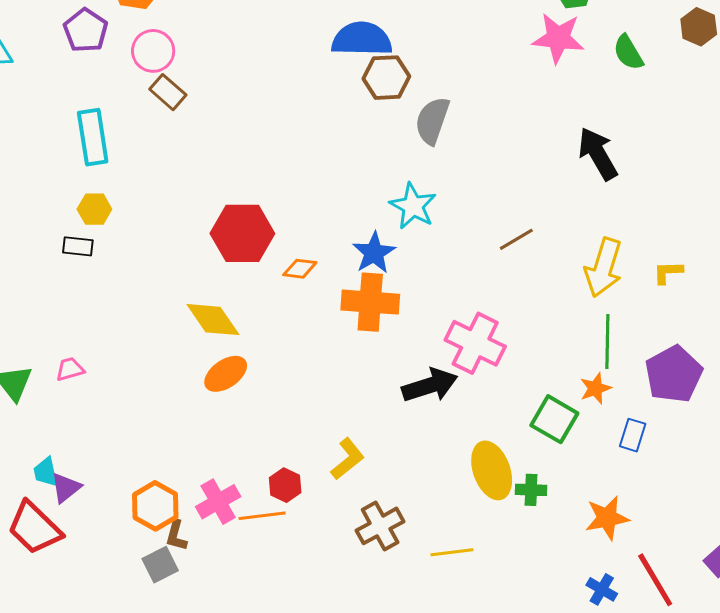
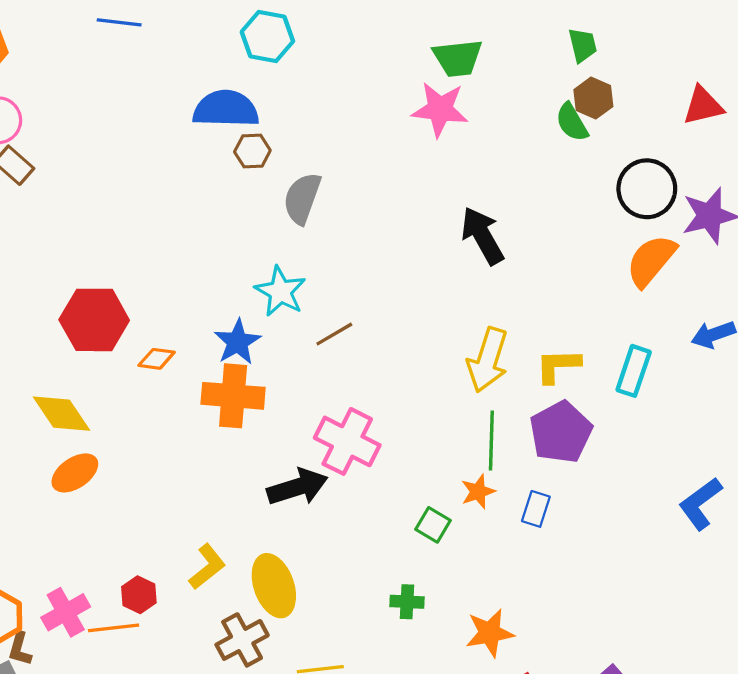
green semicircle: (628, 52) -> (572, 122), moved
brown hexagon: (386, 78) -> (252, 151), size x0.7
brown line: (516, 239) -> (334, 334), moved
yellow L-shape: (668, 272) -> (558, 366), size x1.4
purple pentagon: (674, 374) -> (561, 432), moved
green square: (554, 419) -> (433, 525), size x0.7
blue rectangle: (633, 435) -> (536, 509), moved
yellow ellipse: (492, 470) -> (274, 586), moved

